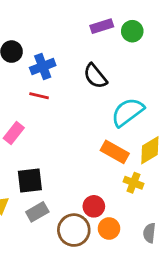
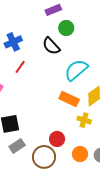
green circle: (132, 31) -> (66, 28), moved
red line: (39, 96) -> (20, 67), moved, turned -64
orange circle: (109, 228) -> (80, 154), moved

